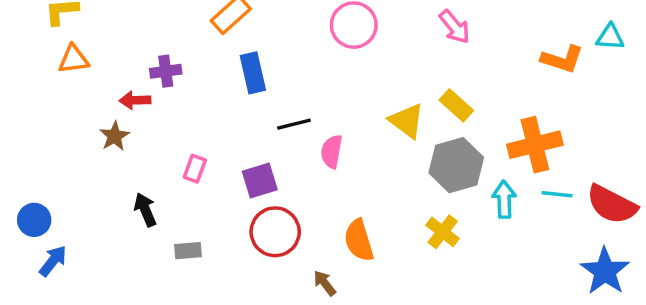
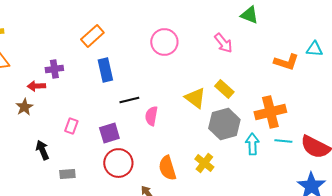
yellow cross: (443, 232) -> (204, 163), moved

